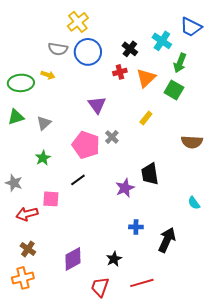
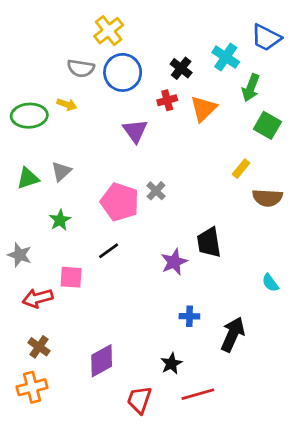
green square: (174, 90) -> (267, 125), moved
purple triangle: (97, 105) -> (135, 131), moved
green triangle: (16, 117) -> (28, 178), moved
yellow rectangle: (146, 118) -> (241, 169), moved
black star: (114, 259) -> (171, 364), moved

